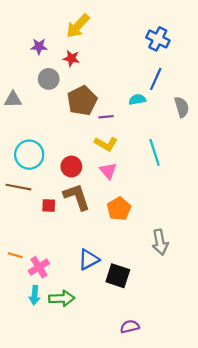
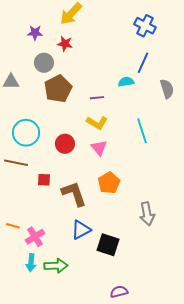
brown pentagon: (82, 101) -> (58, 89), moved
brown L-shape: (77, 197) -> (74, 194), moved

